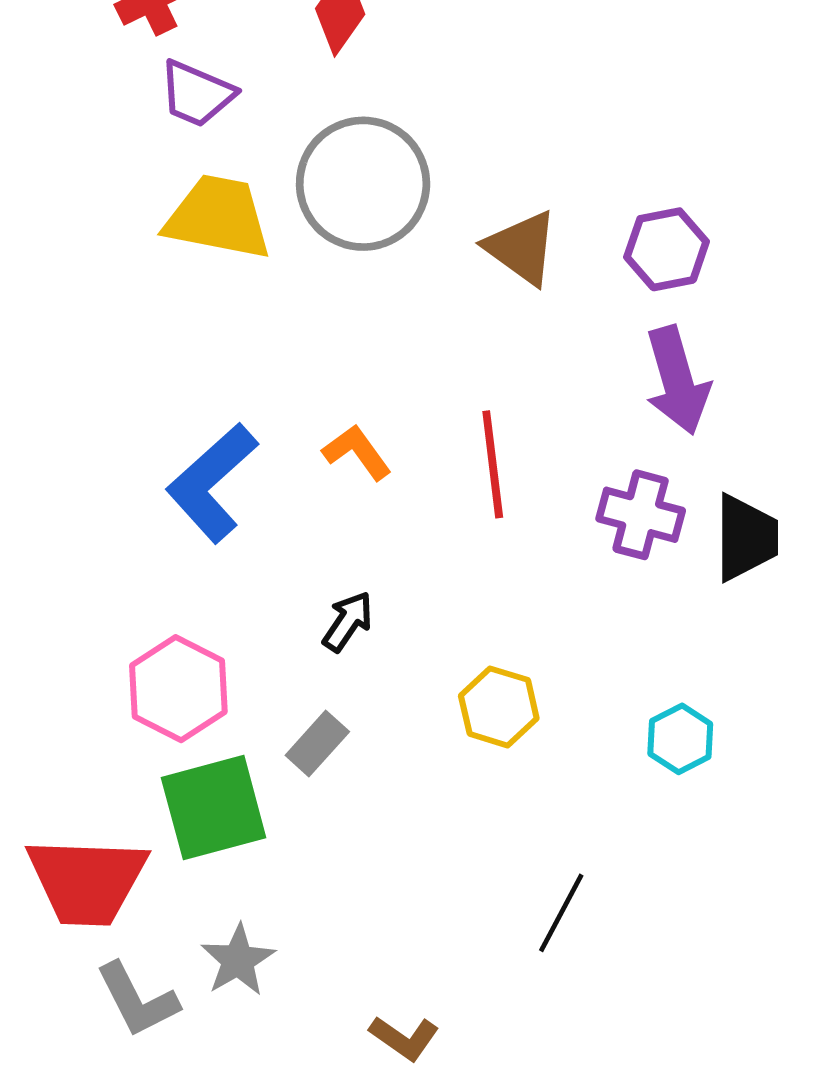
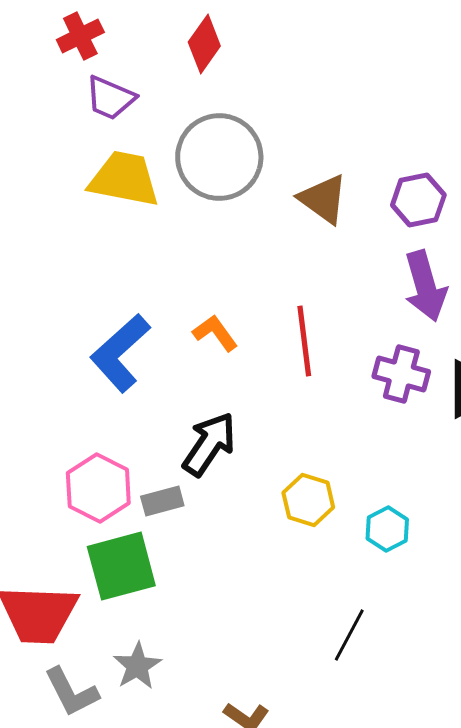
black arrow: (348, 621) -> (209, 444), size x1.6
cyan hexagon: (680, 739) -> (387, 529), moved
gray rectangle: (317, 744) -> (162, 501), moved, turned 33

